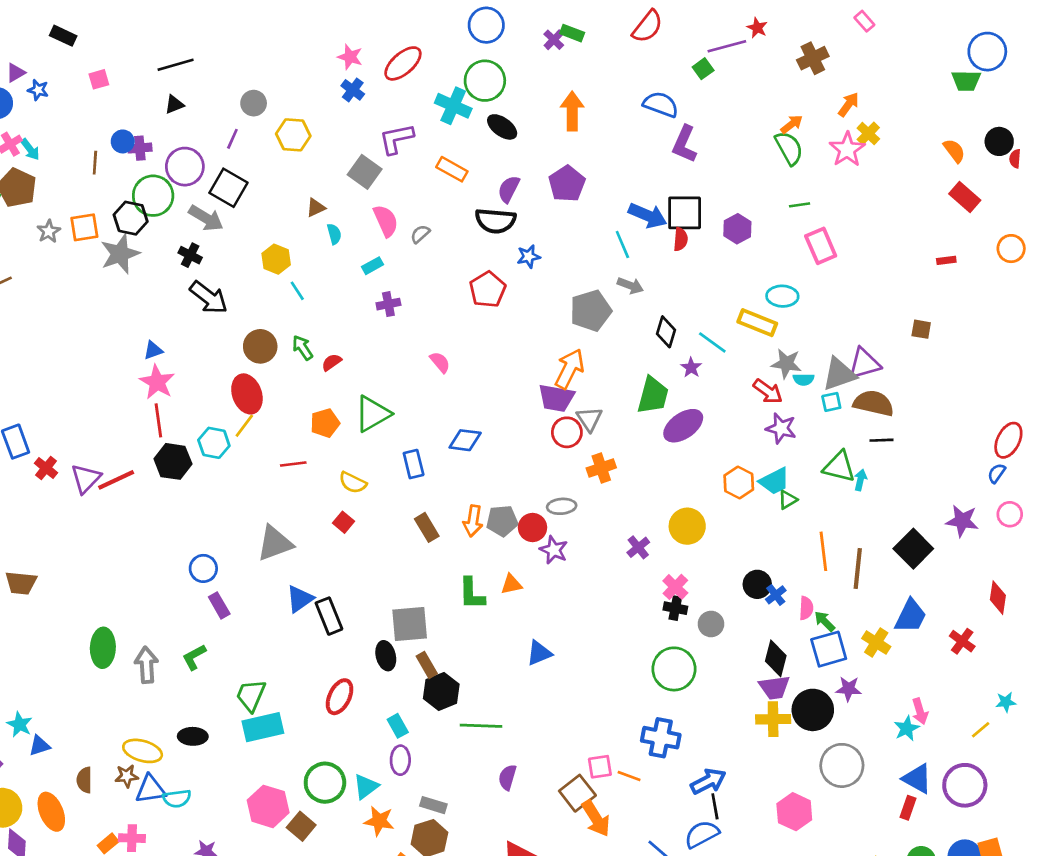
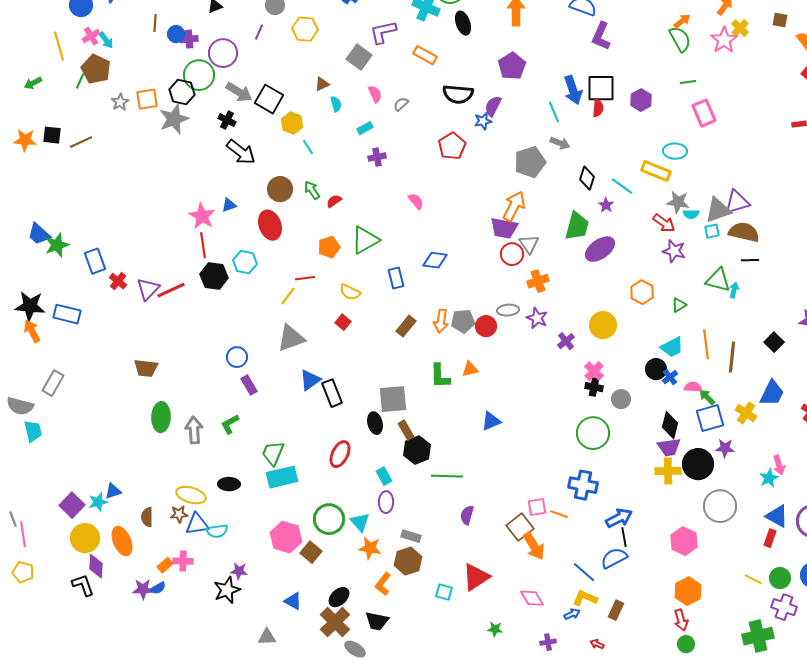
black ellipse: (502, 127) -> (463, 23), turned 35
brown line: (95, 163) -> (155, 23), moved
black square: (228, 188) -> (269, 99), moved
purple semicircle: (509, 189) -> (493, 106), moved
blue arrow: (648, 215) -> (573, 90), turned 48
pink semicircle: (386, 221) -> (375, 94), size x0.7
brown square: (921, 329) -> (780, 20), moved
blue triangle: (153, 350) -> (229, 205), moved
yellow line: (244, 426) -> (288, 296), moved
cyan trapezoid: (774, 481) -> (672, 347), moved
brown rectangle: (427, 527) -> (406, 326), turned 70
black square: (913, 549) -> (774, 342), size x0.7
purple star: (554, 550) -> (537, 318), moved
brown trapezoid: (21, 583) -> (146, 368), moved
pink semicircle: (806, 608) -> (693, 387), turned -90
cyan star: (20, 724) -> (98, 502), moved, turned 30
cyan triangle: (366, 787) -> (360, 522), turned -35

